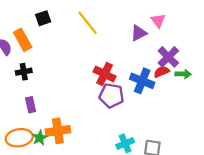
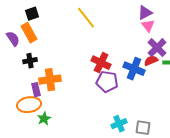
black square: (43, 18) -> (32, 14), moved
pink triangle: (158, 20) -> (148, 26), moved
purple triangle: (139, 33) -> (145, 13), moved
orange cross: (58, 131) -> (50, 80), moved
orange ellipse: (19, 138) -> (29, 105), moved

